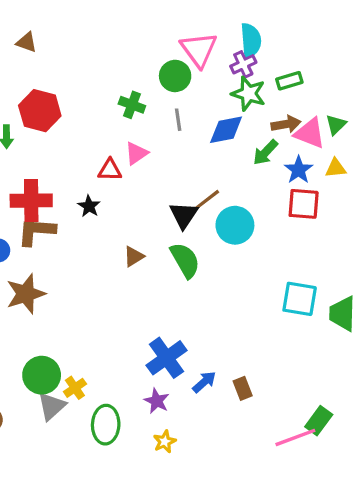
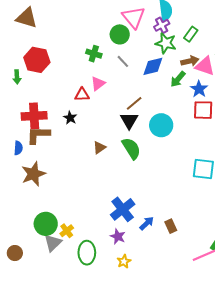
brown triangle: (27, 42) -> (27, 18), size x1.6
green rectangle: (289, 81) -> (191, 34), turned -35
gray line: (178, 120) -> (123, 61), turned -32
brown line: (207, 200) -> (134, 103), moved

